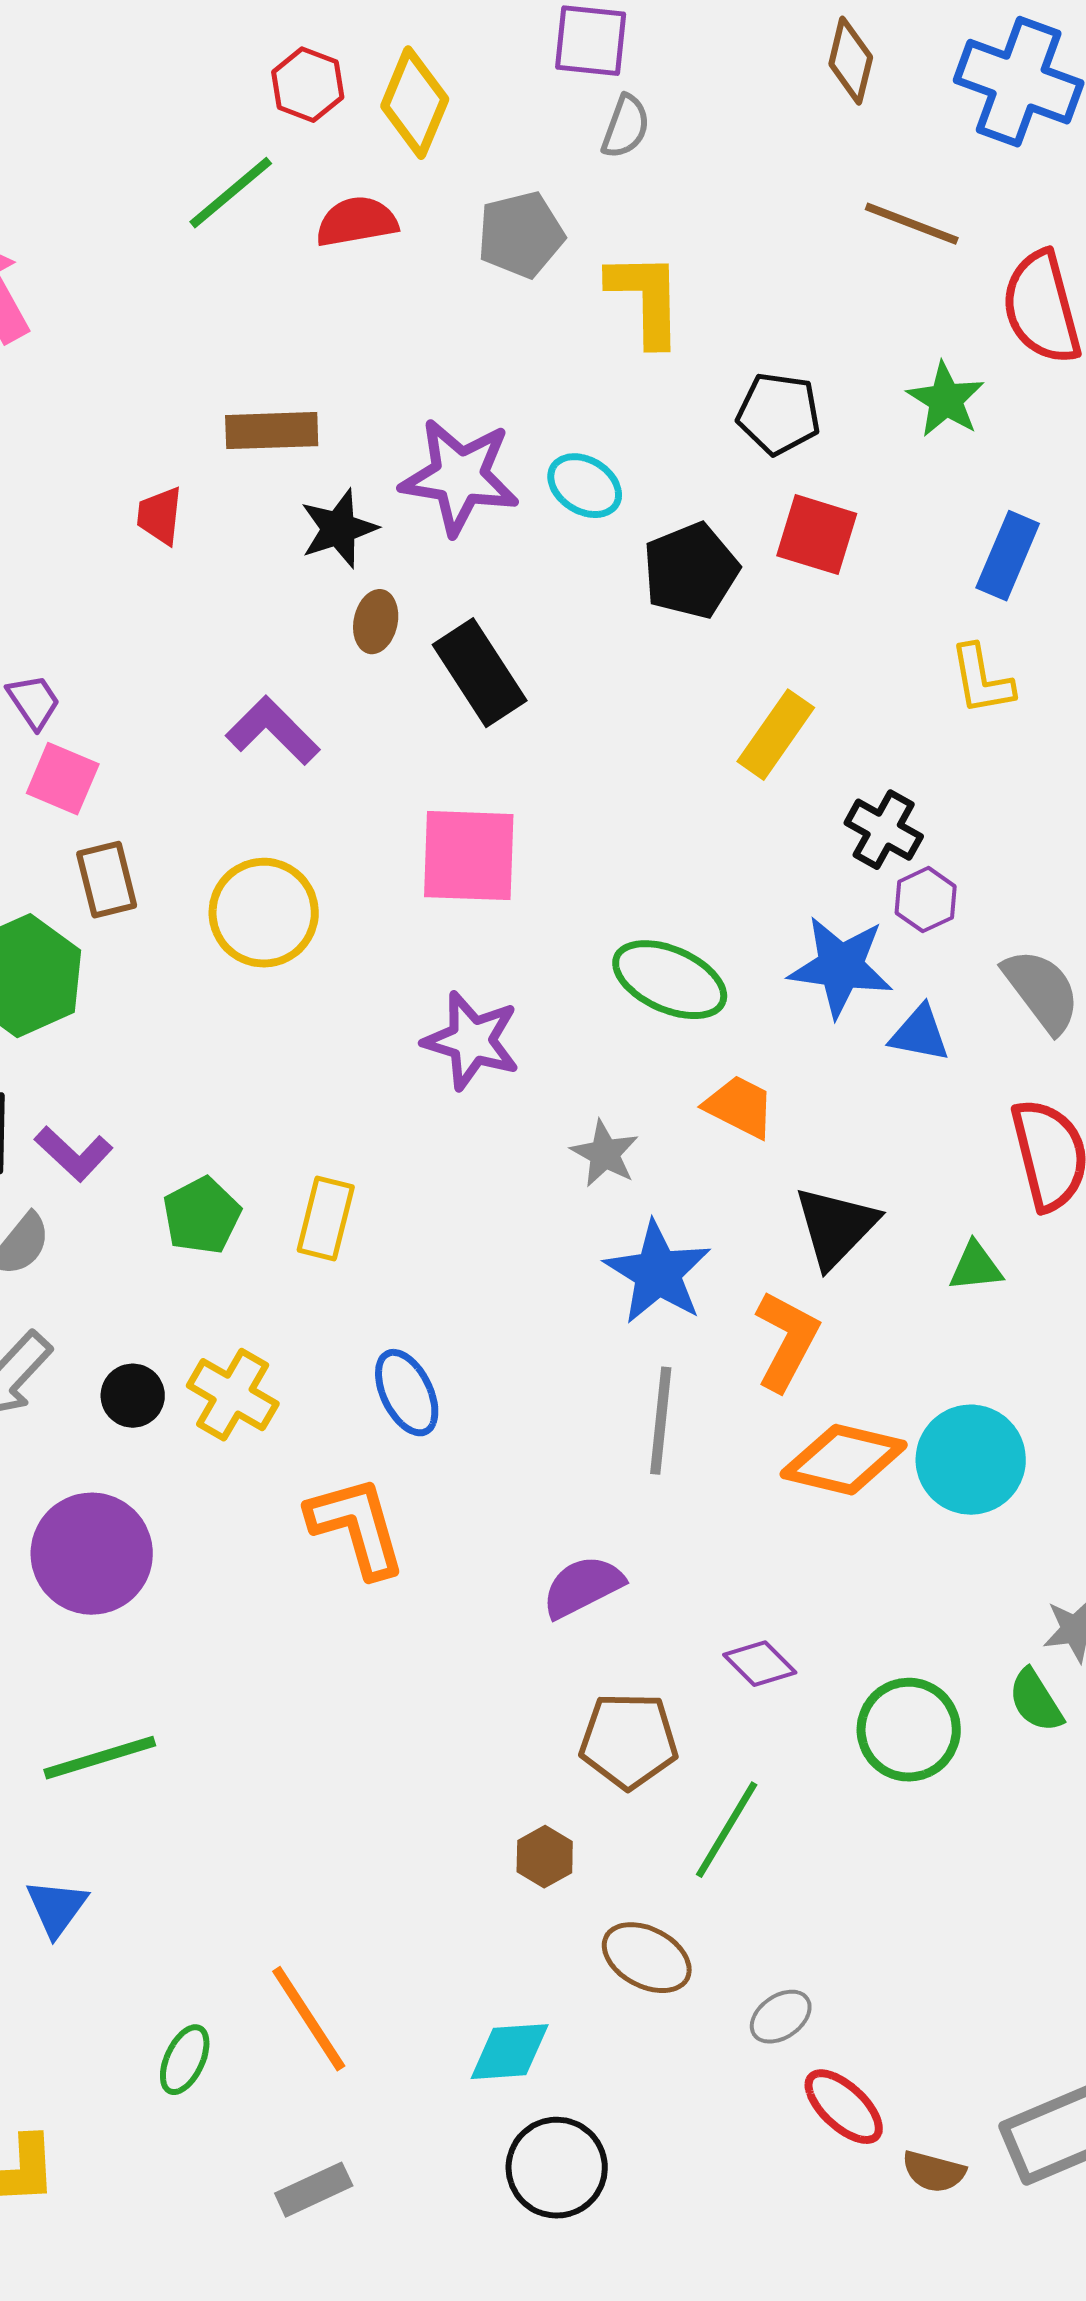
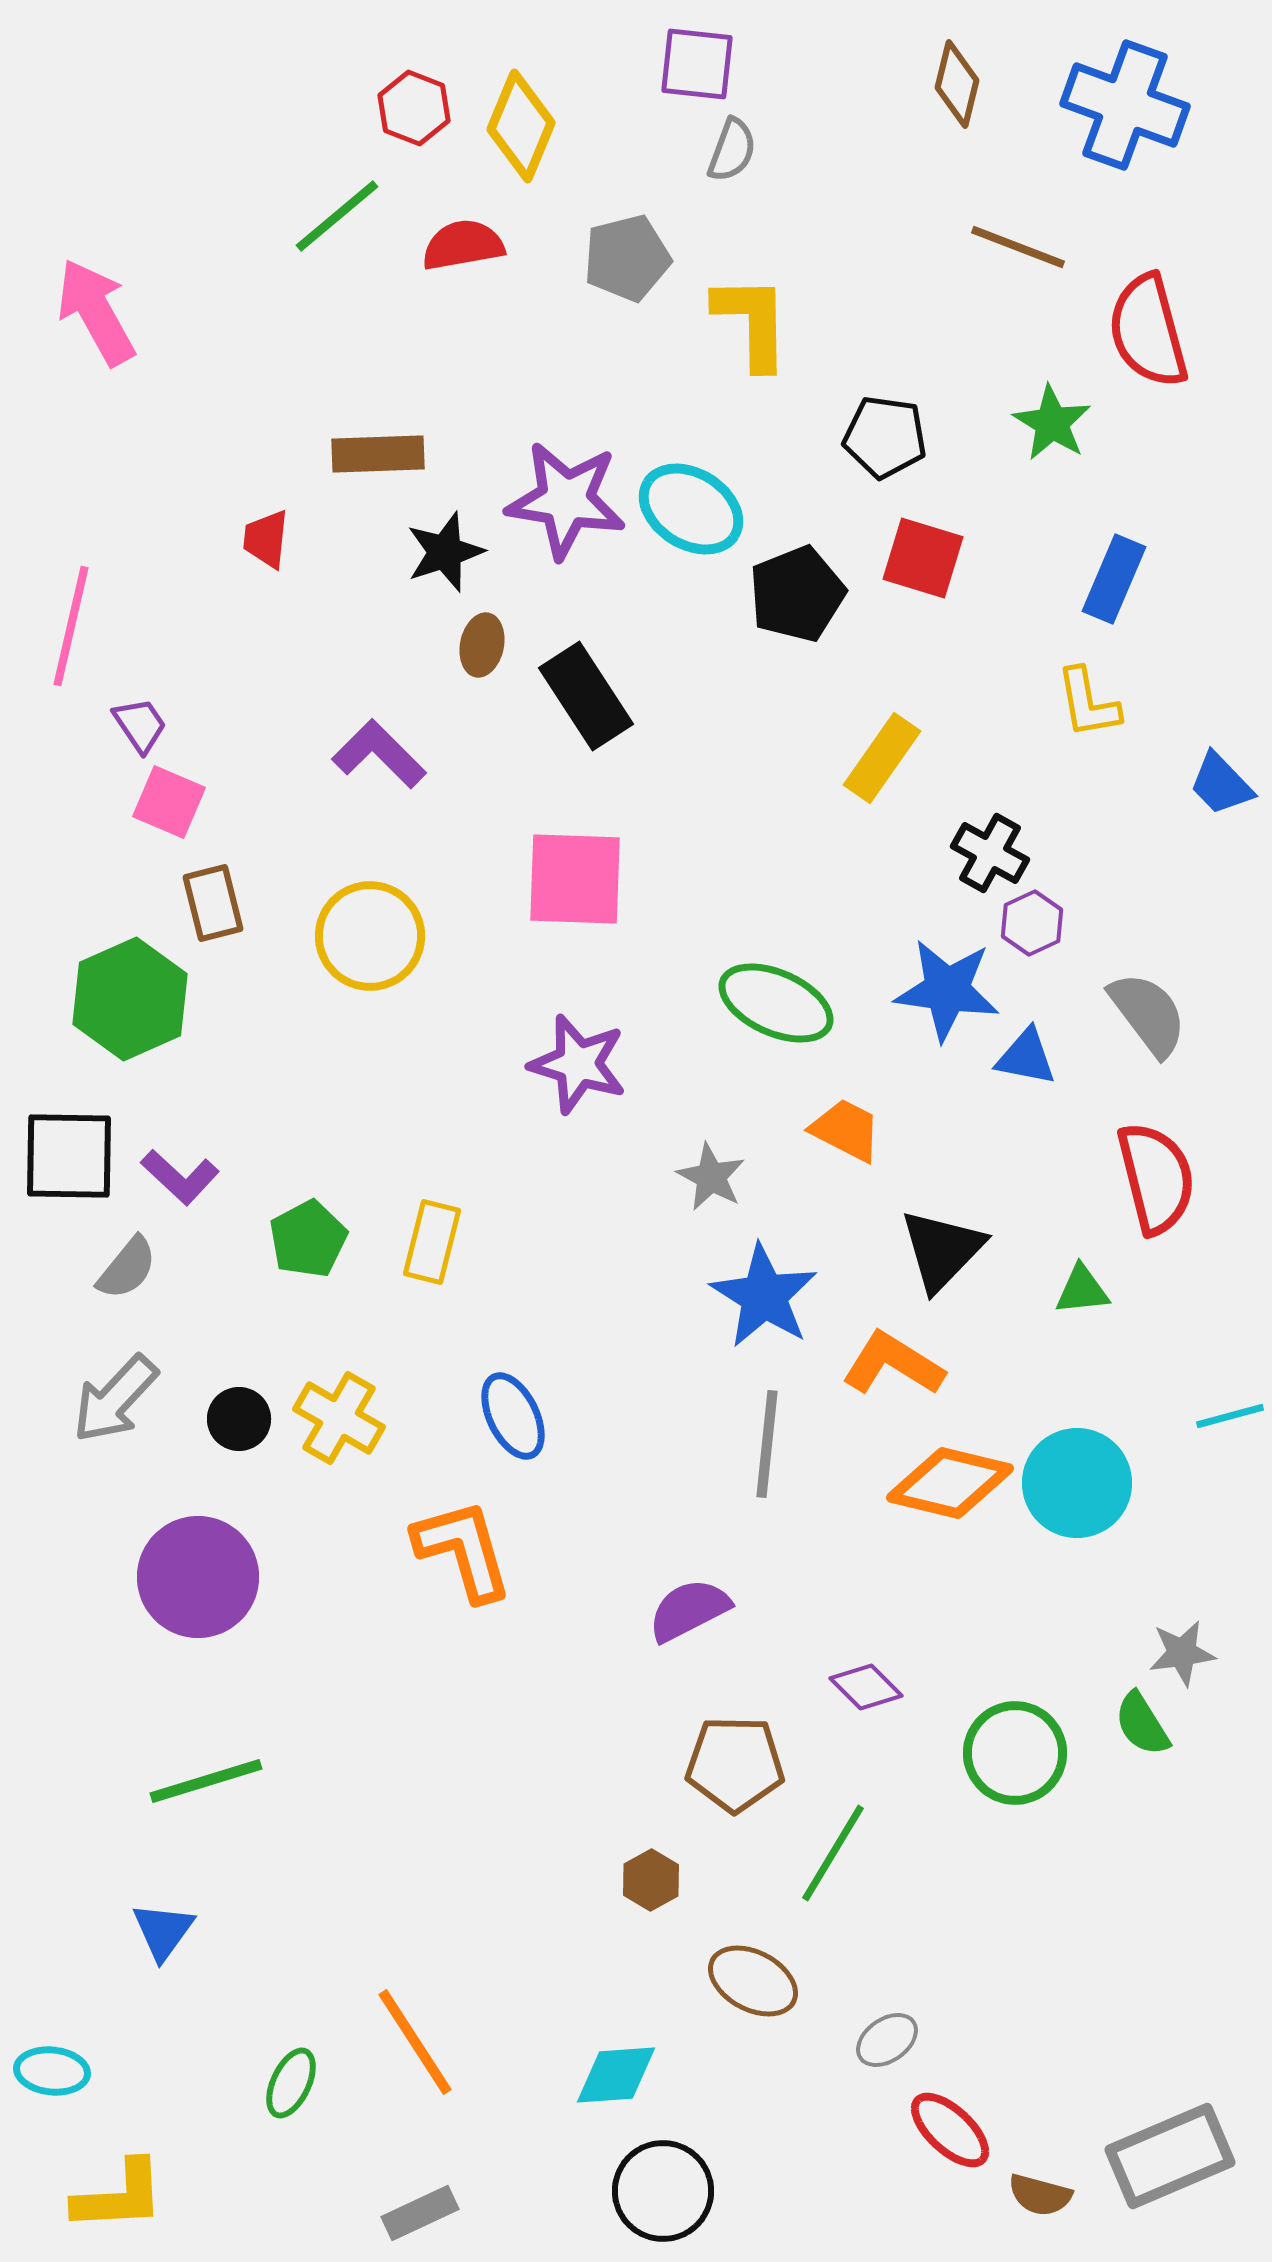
cyan ellipse: (585, 486) -> (691, 509), size x1.4
orange L-shape: (787, 1341) -> (893, 1364), turned -86

